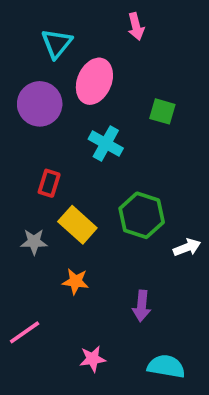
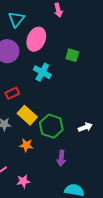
red rectangle: (49, 183) -> (12, 93), turned 48
green hexagon: (142, 215) -> (51, 126), moved
pink star: (93, 359) -> (23, 181), moved

